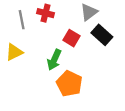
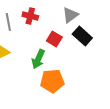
orange pentagon: (69, 84) -> (52, 81), turned -30

